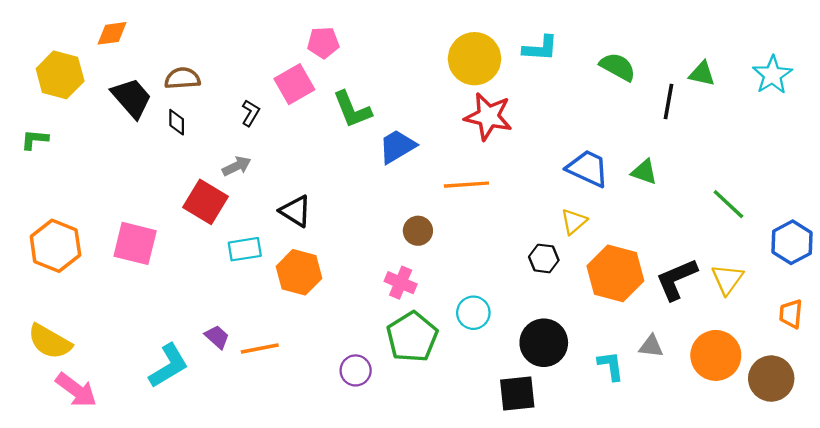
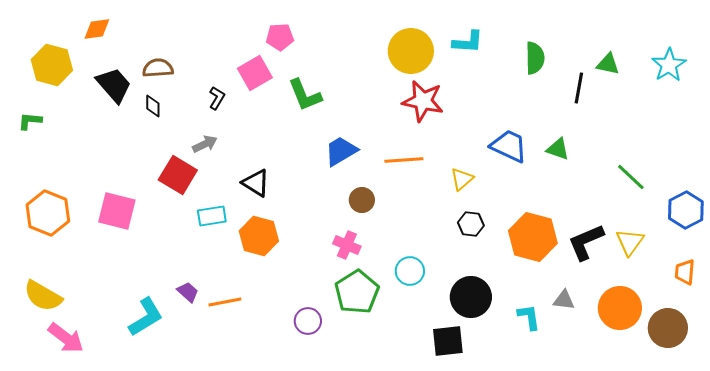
green semicircle: (618, 67) -> (535, 58), turned 60
blue trapezoid: (397, 146) -> (341, 151), moved
yellow triangle: (574, 222) -> (462, 179), moved

